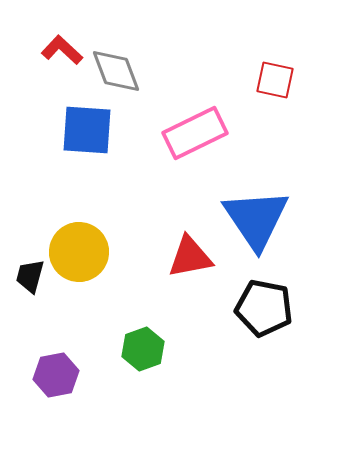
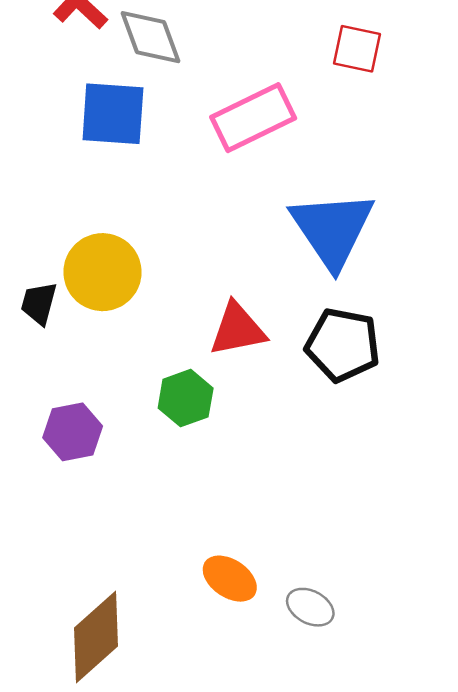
red triangle: (190, 257) -> (238, 329), moved

